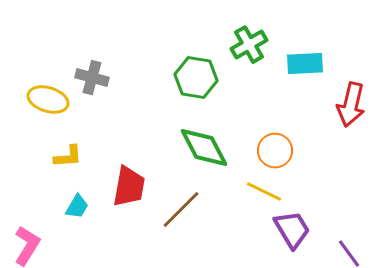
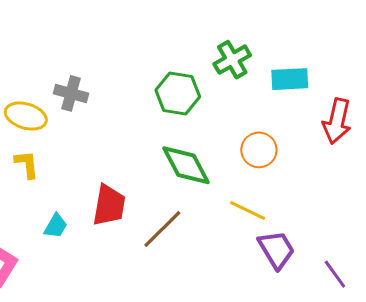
orange circle: (275, 151) -> (259, 150), moved
yellow L-shape: (68, 157) -> (27, 164), moved, turned -92

